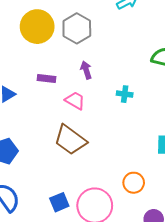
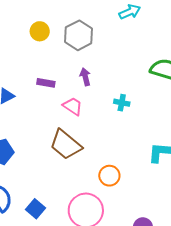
yellow circle: (37, 27) -> (40, 31), size x0.6
orange circle: (134, 183) -> (109, 176), moved
blue square: (59, 202) -> (35, 209), moved, turned -30

